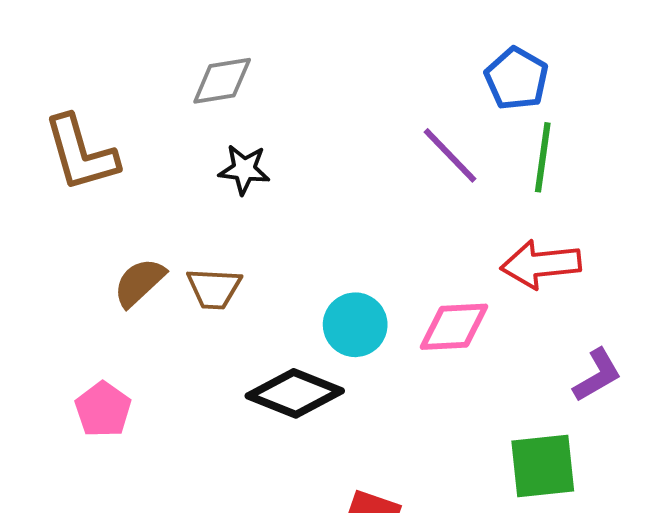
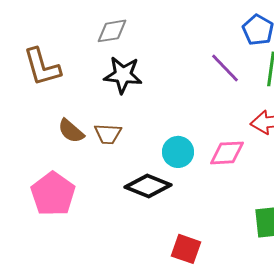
black star: (244, 169) -> (123, 75), size x1.5
brown semicircle: (139, 282) -> (71, 131), turned -96
pink pentagon: (103, 409) -> (53, 194), size x1.6

